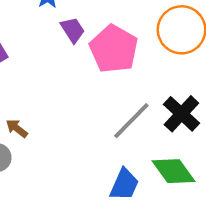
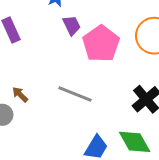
gray line: (131, 121) -> (75, 94), moved, turned 60

